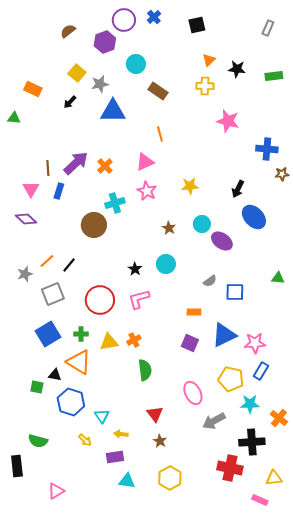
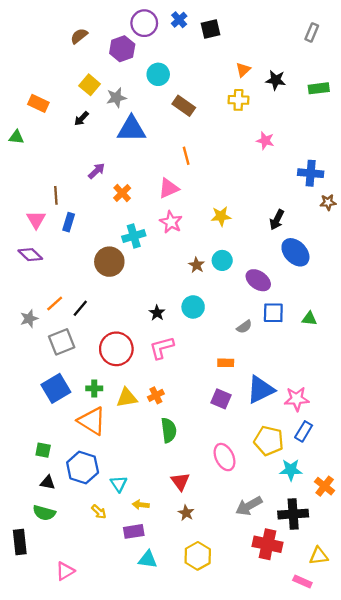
black square: (197, 25) -> (211, 29), moved
pink star: (228, 121) -> (265, 141), size x0.7
purple arrow: (76, 163) -> (97, 171), moved, size x0.6
cyan circle: (202, 224) -> (222, 260), moved
green triangle: (278, 278) -> (309, 319), moved
blue square: (235, 292) -> (273, 313), moved
black triangle: (55, 375) -> (48, 483), moved
gray arrow: (214, 421) -> (249, 506), moved

